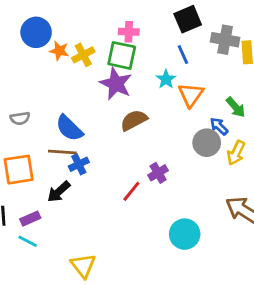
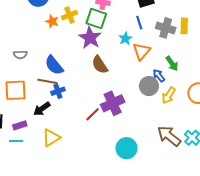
gray cross: (225, 40) -> (166, 28), moved
orange star: (59, 51) -> (52, 21), moved
brown semicircle: (134, 120) -> (100, 65), turned -102
purple cross: (158, 173) -> (113, 103), size x1.6
cyan line: (28, 241) -> (16, 141), turned -32
yellow triangle: (83, 266) -> (51, 138), moved, turned 30

